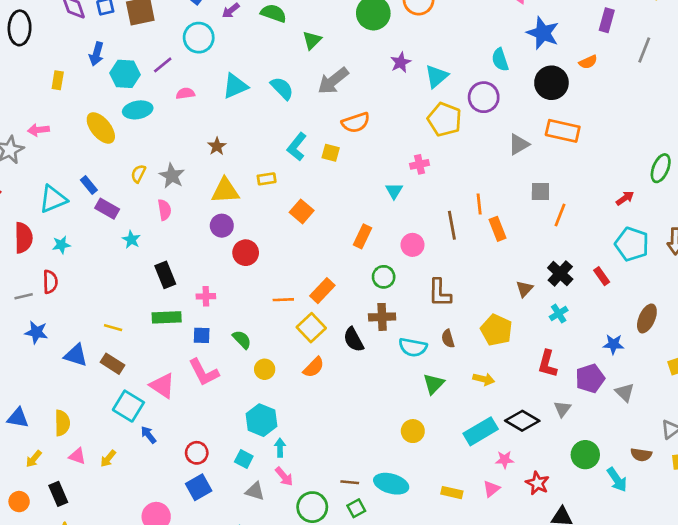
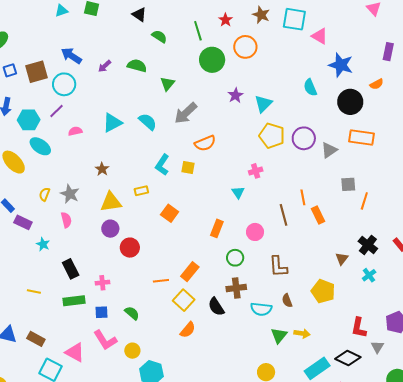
cyan circle: (199, 38) -> (64, 84), moved
purple circle: (484, 97) -> (304, 138), moved
cyan ellipse: (138, 110) -> (40, 146), turned 50
yellow line: (113, 328) -> (34, 291), moved
red L-shape: (547, 364) -> (359, 328), moved
yellow circle: (265, 369) -> (132, 351), moved
yellow arrow: (484, 379) -> (302, 333), moved

